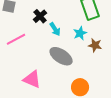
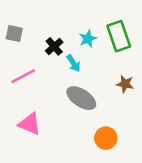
cyan star: (80, 33) -> (88, 39), moved
pink triangle: (32, 79) -> (30, 124), moved

